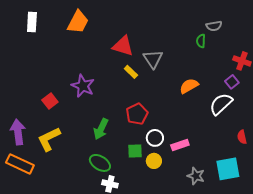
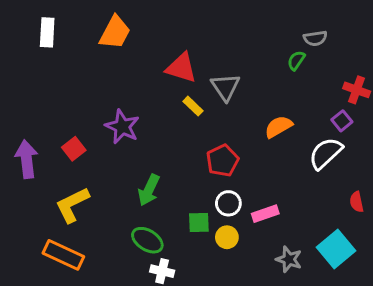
green semicircle: (201, 41) -> (296, 60), turned 32
red pentagon: (137, 114) -> (222, 161), moved
purple arrow: (18, 132) -> (27, 159), moved
orange rectangle: (20, 164) -> (63, 255), moved
cyan square: (228, 169) -> (336, 249), turned -30

